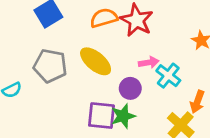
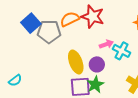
yellow ellipse: (96, 61) -> (76, 62), moved, turned 40
gray pentagon: (50, 66) -> (49, 32), moved

